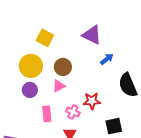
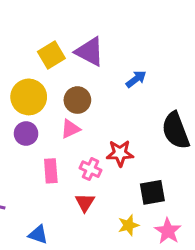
purple triangle: (92, 35) -> (90, 52), moved
yellow square: (45, 38) -> (51, 55), turned 30
blue arrow: (107, 59) -> (136, 79), moved

